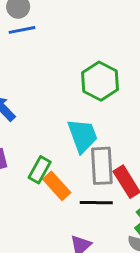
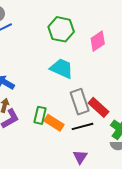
green hexagon: (100, 81) -> (61, 29), moved
cyan trapezoid: (83, 136) -> (62, 68), moved, turned -30

